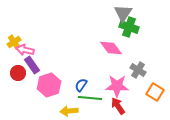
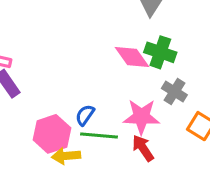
green cross: (129, 27) -> (160, 52), moved
pink hexagon: (49, 85) -> (52, 134), moved

